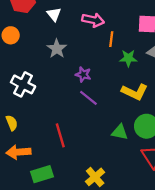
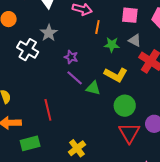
white cross: (23, 84) -> (28, 50), moved
green triangle: (120, 132) -> (93, 88), moved

